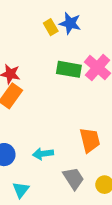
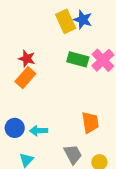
yellow rectangle: (51, 27) -> (66, 21), size x1.6
cyan arrow: (43, 154) -> (39, 131), moved

